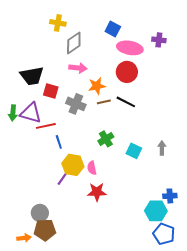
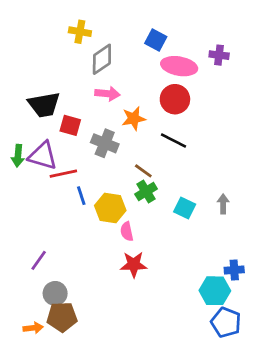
brown line: (104, 102) -> (143, 171), moved, turned 48
yellow hexagon: (73, 165) -> (110, 208), moved
purple line: (63, 178) -> (39, 260), moved

